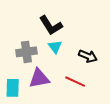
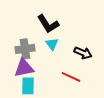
purple triangle: (39, 78) -> (24, 68), moved
cyan rectangle: (13, 88) -> (28, 86), moved

